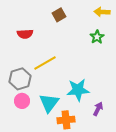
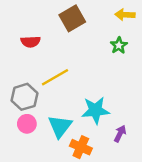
brown square: (59, 15) -> (72, 18), size x1.5
orange cross: (66, 120) -> (81, 147), turned 30

